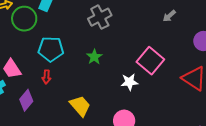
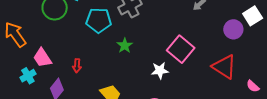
cyan pentagon: (51, 49) -> (99, 20), moved

